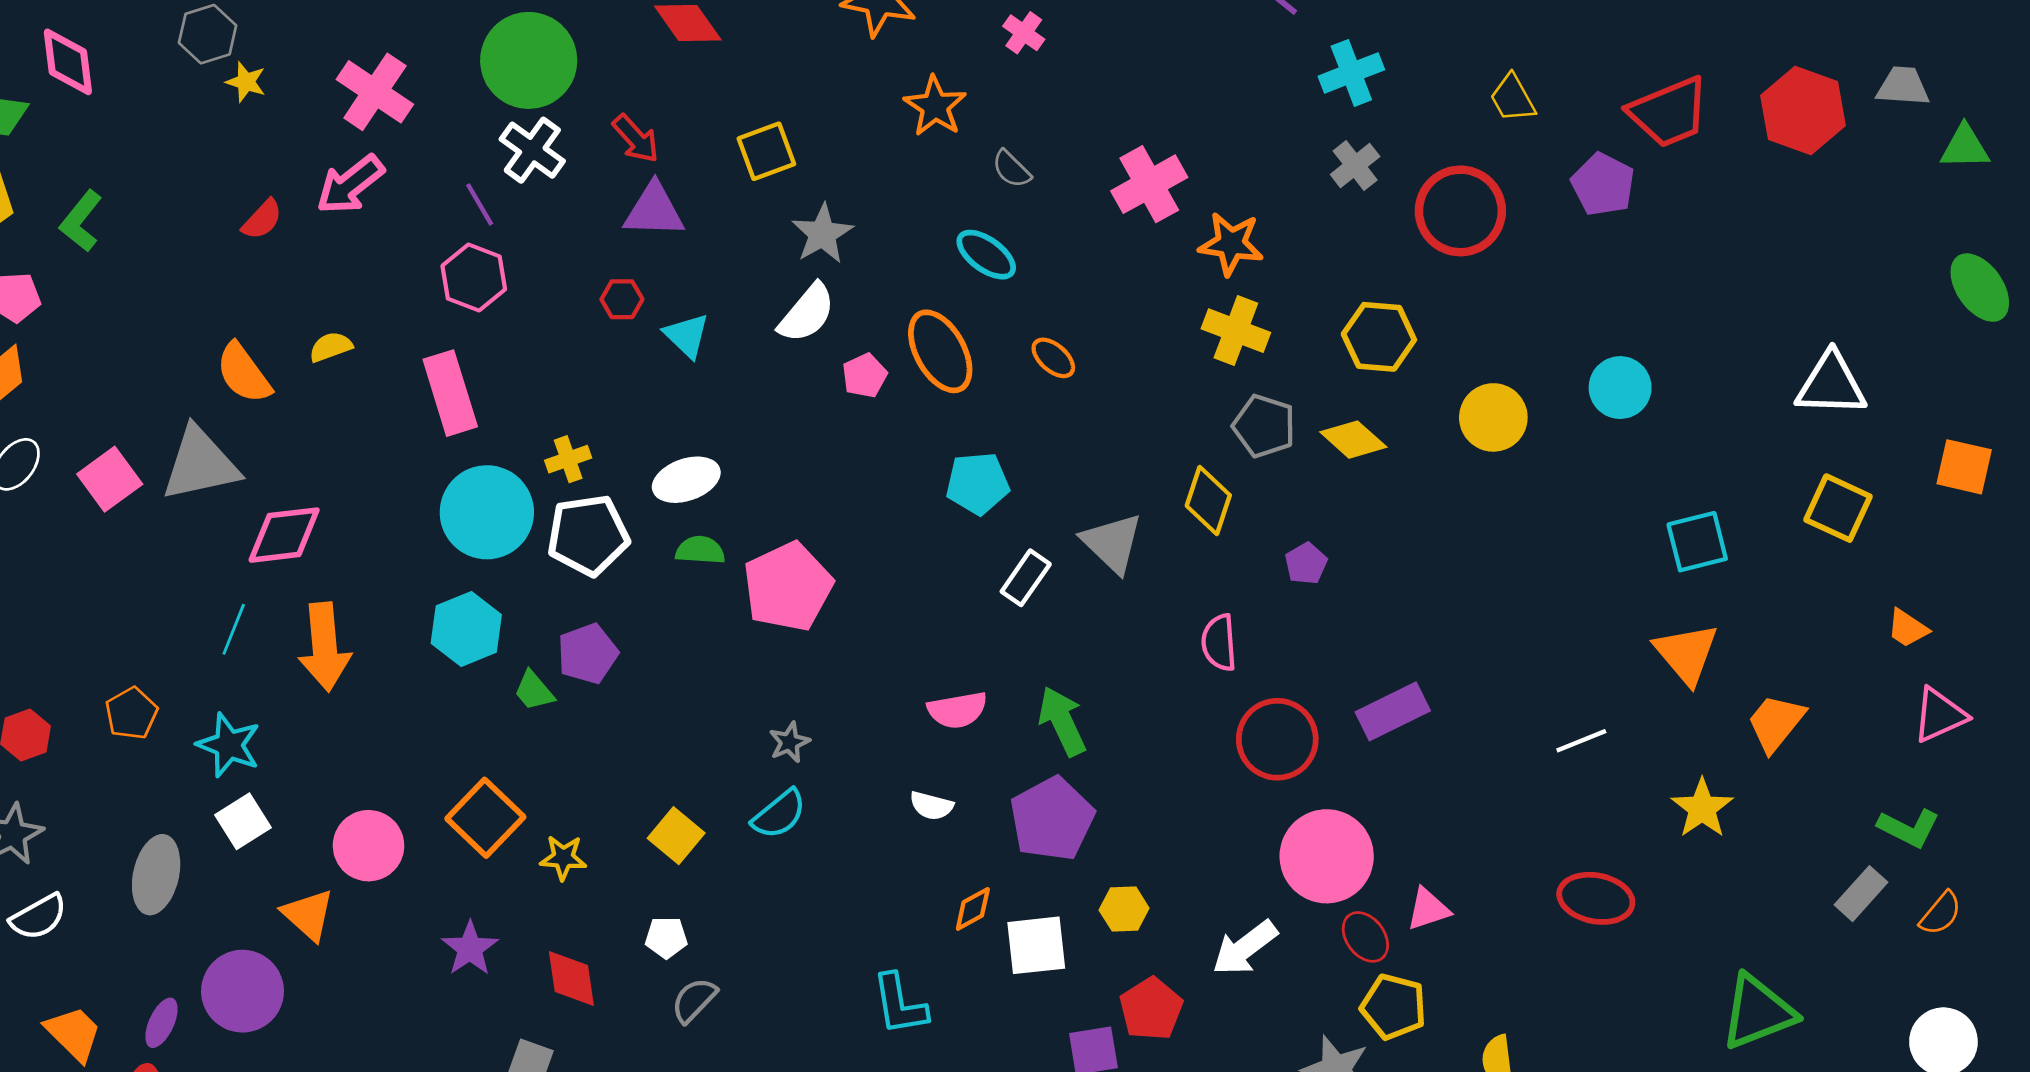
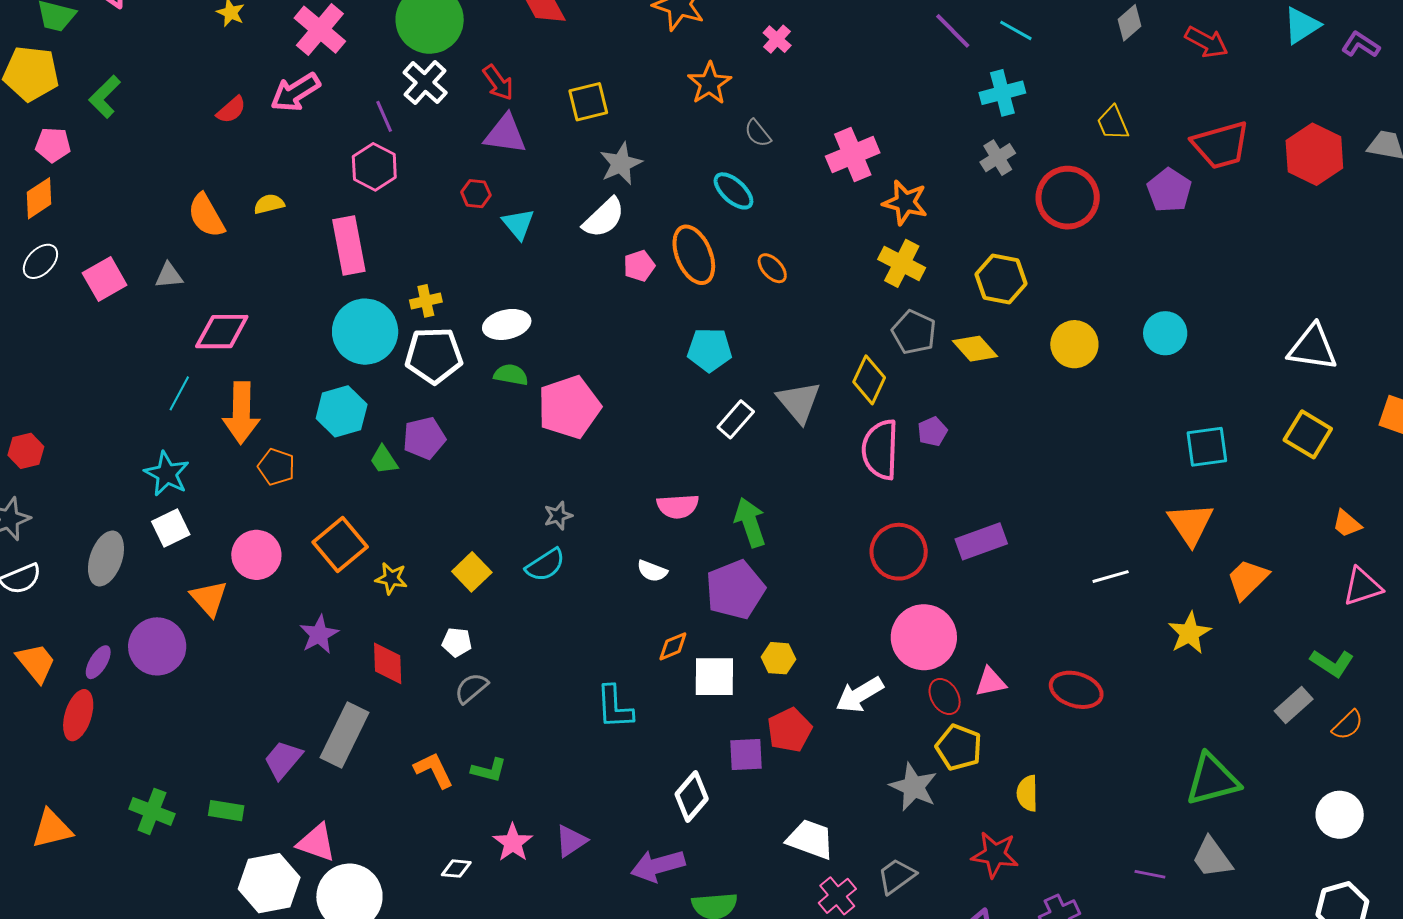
gray triangle: (200, 464) -> (169, 276), size x0.5
pink semicircle: (1219, 643) -> (880, 450), moved, size x1.5
orange pentagon: (131, 713) -> (276, 467), moved, turned -30
red ellipse: (1596, 898) -> (1076, 690), moved

